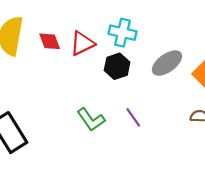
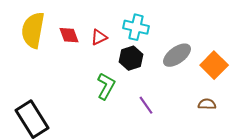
red triangle: (82, 43) -> (99, 37), size x0.7
green L-shape: (91, 120) -> (106, 86), moved, turned -116

